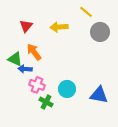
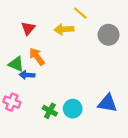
yellow line: (86, 12) -> (80, 13), moved
pink cross: (37, 85) -> (12, 102), moved
cyan circle: (67, 89) -> (73, 109), moved

